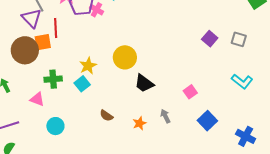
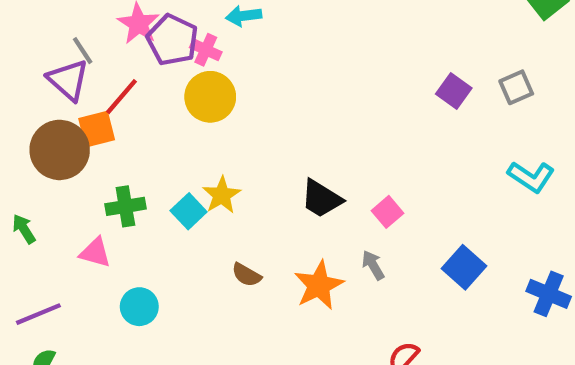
red line: (56, 28) -> (122, 97), turned 48
gray square: (239, 39) -> (516, 87), turned -35
yellow circle: (125, 57) -> (210, 97), moved
yellow star: (88, 66) -> (222, 195), moved
pink square: (190, 92) -> (387, 212), moved
orange star: (139, 123) -> (319, 285), size x1.6

